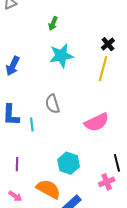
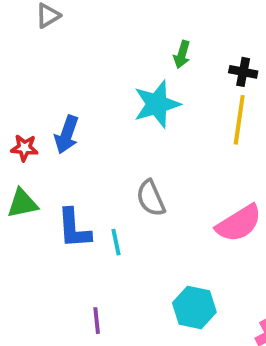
green arrow: (53, 23) -> (182, 54), moved
black cross: (108, 44) -> (243, 72), turned -32

